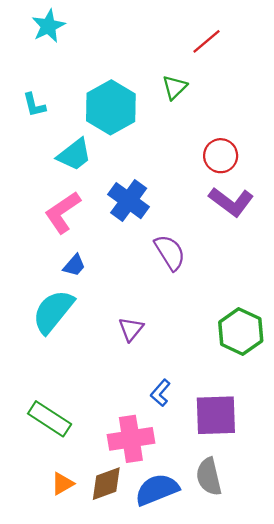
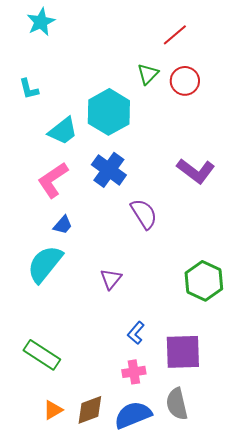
cyan hexagon: (111, 107) -> (109, 112), moved
red circle: (221, 156) -> (185, 81), moved
pink cross: (131, 439) -> (134, 372), moved, size x0.6

